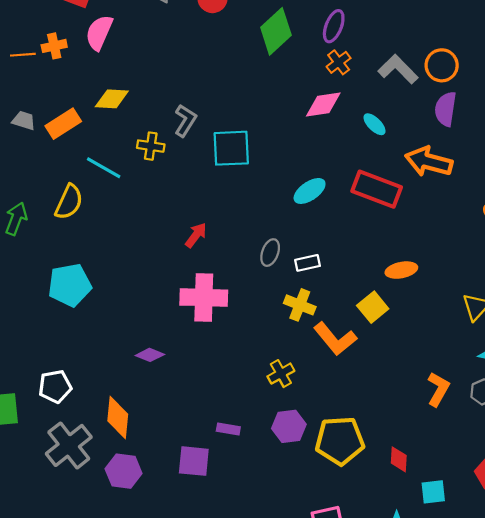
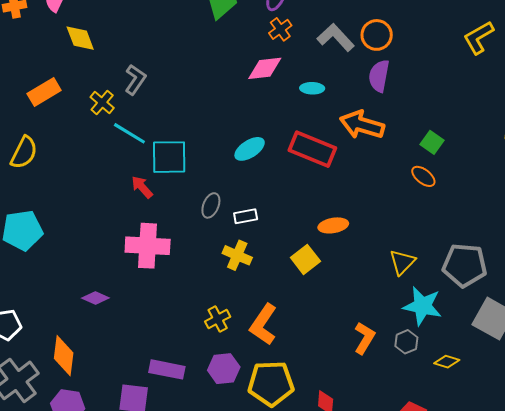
yellow diamond: (112, 99) -> (80, 38), moved, turned 64
orange rectangle: (63, 124) -> (44, 92), moved
cyan ellipse: (375, 124) -> (312, 88), turned -45
yellow cross: (151, 146) -> (102, 103), turned 30
cyan square: (231, 148) -> (169, 157), moved
cyan line: (104, 168) -> (129, 133), moved
red arrow: (196, 235) -> (142, 187), turned -80
orange L-shape: (335, 339) -> (263, 324), moved, turned 72
purple rectangle: (228, 429) -> (167, 369), size x1.6

